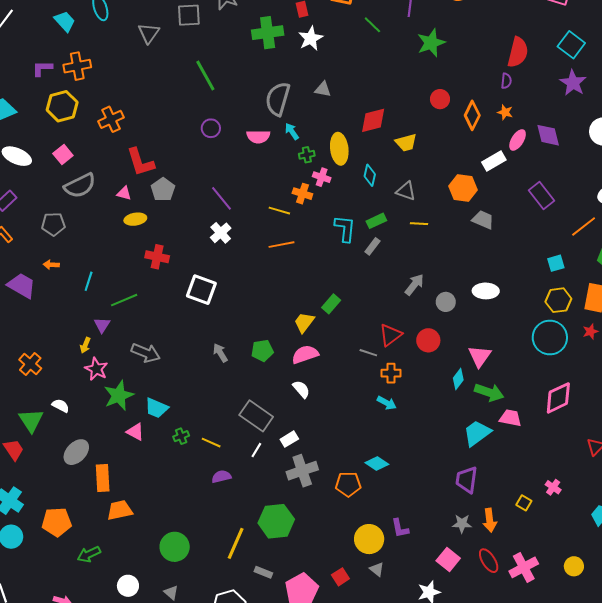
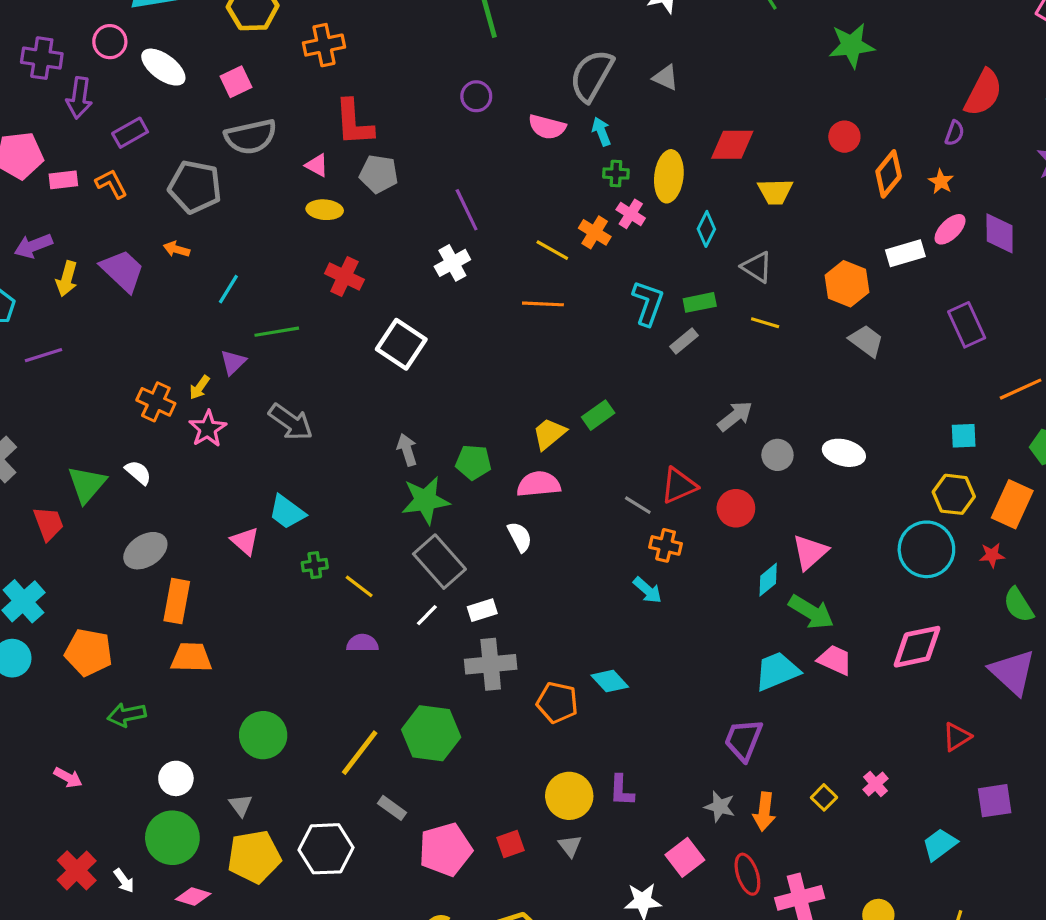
gray pentagon: (163, 190) -> (379, 174), turned 30
gray pentagon: (53, 224) -> (195, 187), size x1.4
orange cross: (30, 364) -> (156, 402), moved, turned -30
green star: (119, 395) -> (425, 500), moved

